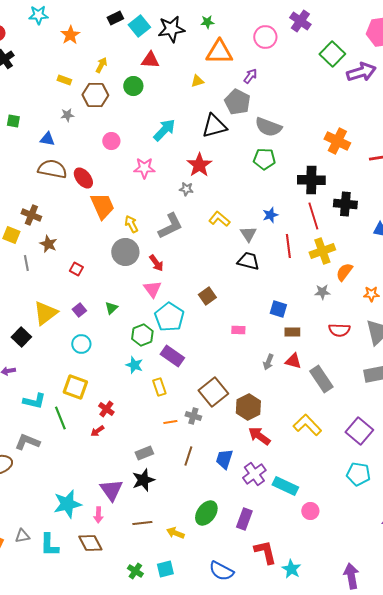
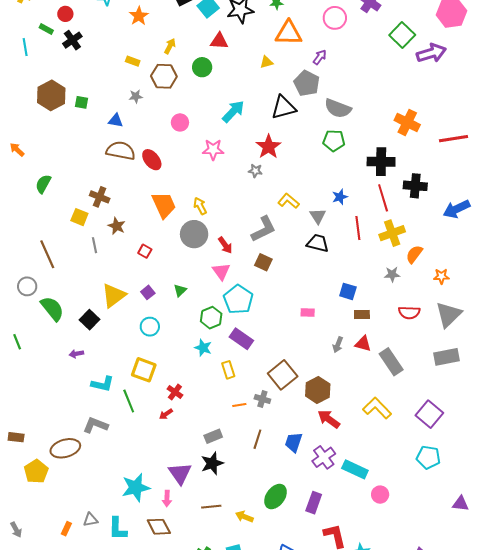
orange trapezoid: (102, 206) -> (164, 205), moved
gray L-shape: (170, 226) -> (263, 229), moved
brown square: (207, 296) -> (263, 262), moved, turned -30

